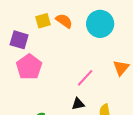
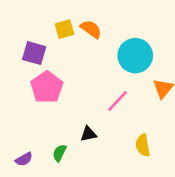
cyan circle: (100, 24) -> (135, 56), moved
black triangle: (78, 104) -> (88, 134), moved

